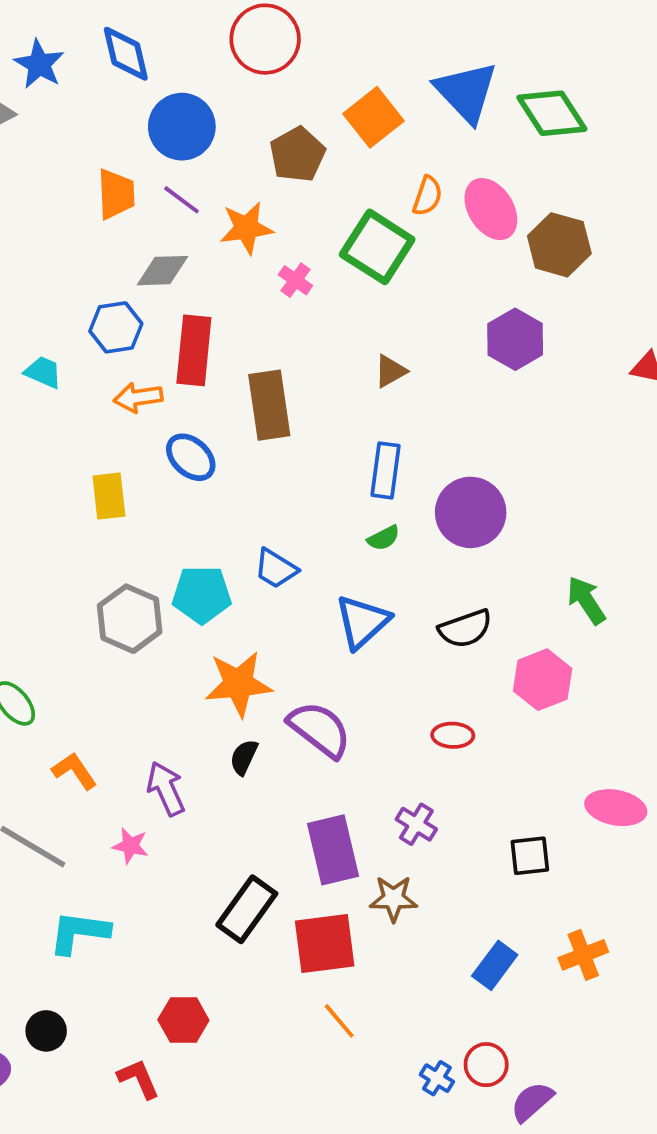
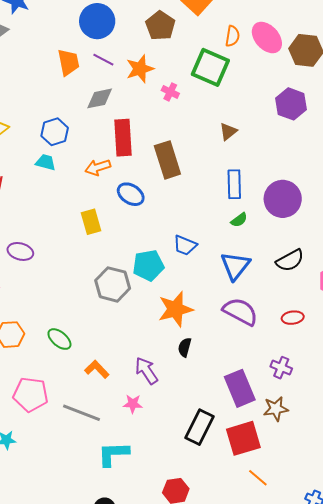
blue hexagon: (116, 327) -> (55, 132), moved
purple semicircle: (320, 729) -> (240, 312), moved

